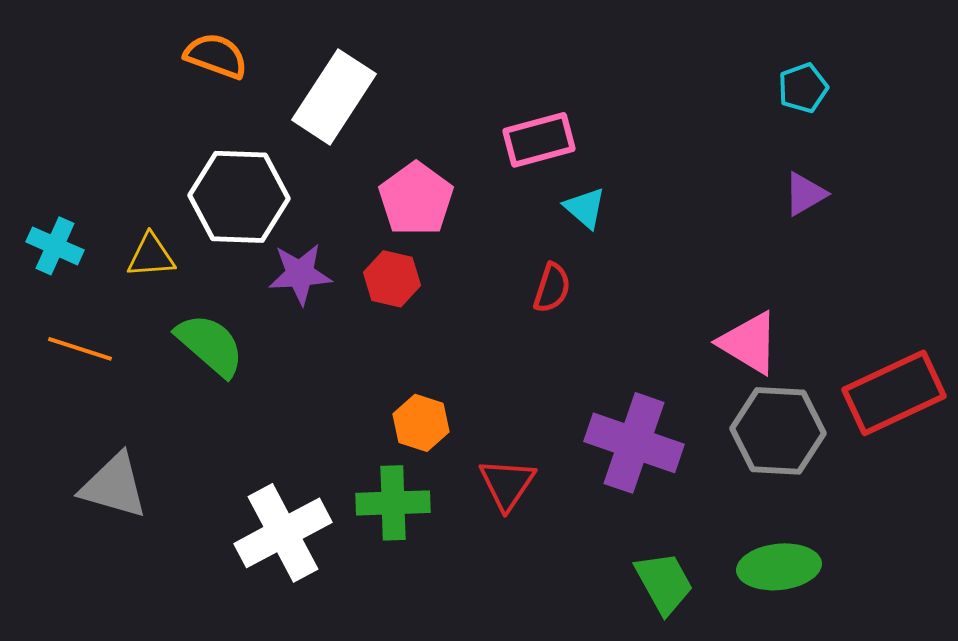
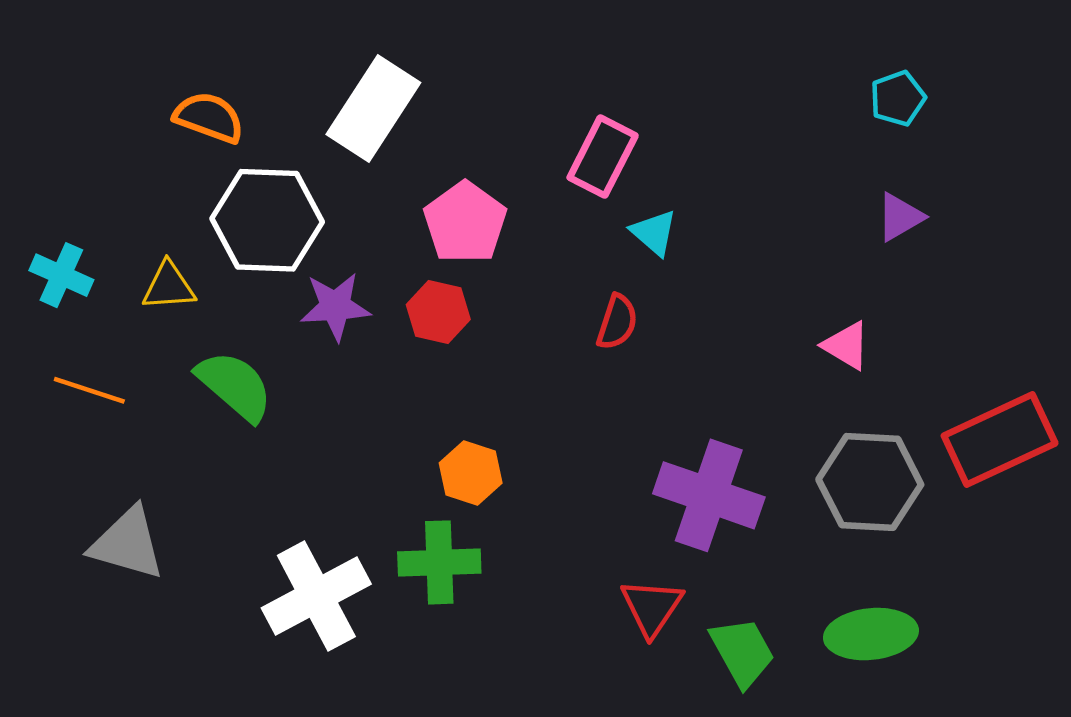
orange semicircle: (216, 56) -> (209, 117), moved
pink rectangle: (539, 140) -> (603, 157), turned -48
pink triangle: (749, 343) -> (846, 346), moved, size x0.7
red triangle: (507, 484) -> (652, 607), moved

